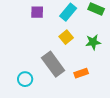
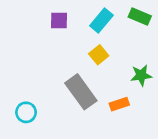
green star: (93, 42) -> (141, 75), moved
cyan circle: (25, 79) -> (26, 112), moved

